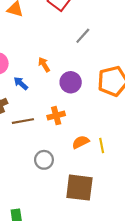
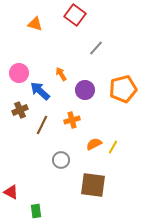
blue arrow: (21, 83) -> (40, 91), size x1.5
brown line: (23, 121) -> (42, 125), turned -54
yellow line: (102, 145) -> (113, 147), turned 40

